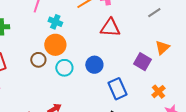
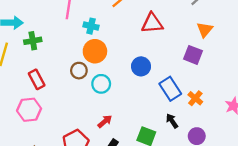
orange triangle: (162, 48) -> (205, 30), moved
cyan circle: (64, 68) -> (101, 84), moved
orange cross: (158, 92) -> (195, 98), moved

